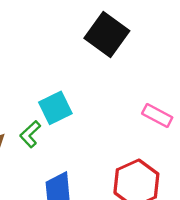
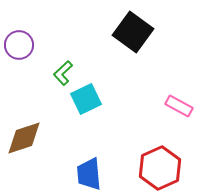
green L-shape: (30, 134) -> (63, 73), moved

